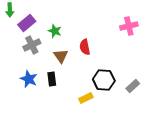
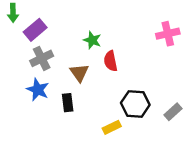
green star: (55, 31) -> (92, 40), moved
blue star: (29, 79) -> (38, 90), moved

